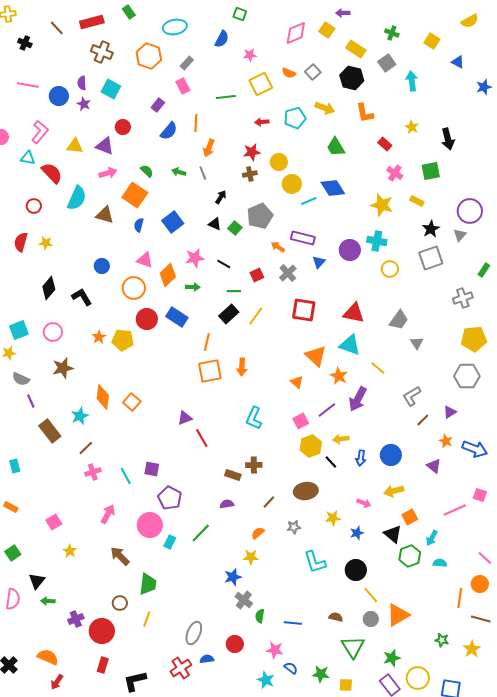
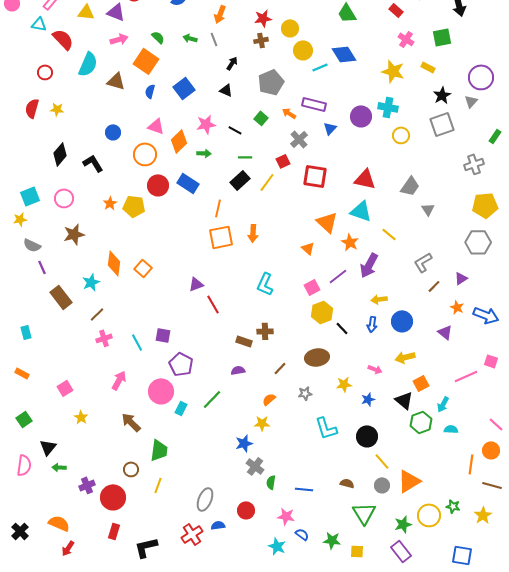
green square: (235, 228) -> (261, 118), moved
red square: (257, 275) -> (283, 161), moved
yellow arrow: (341, 439) -> (379, 299), moved
yellow circle: (418, 678) -> (429, 515), moved

